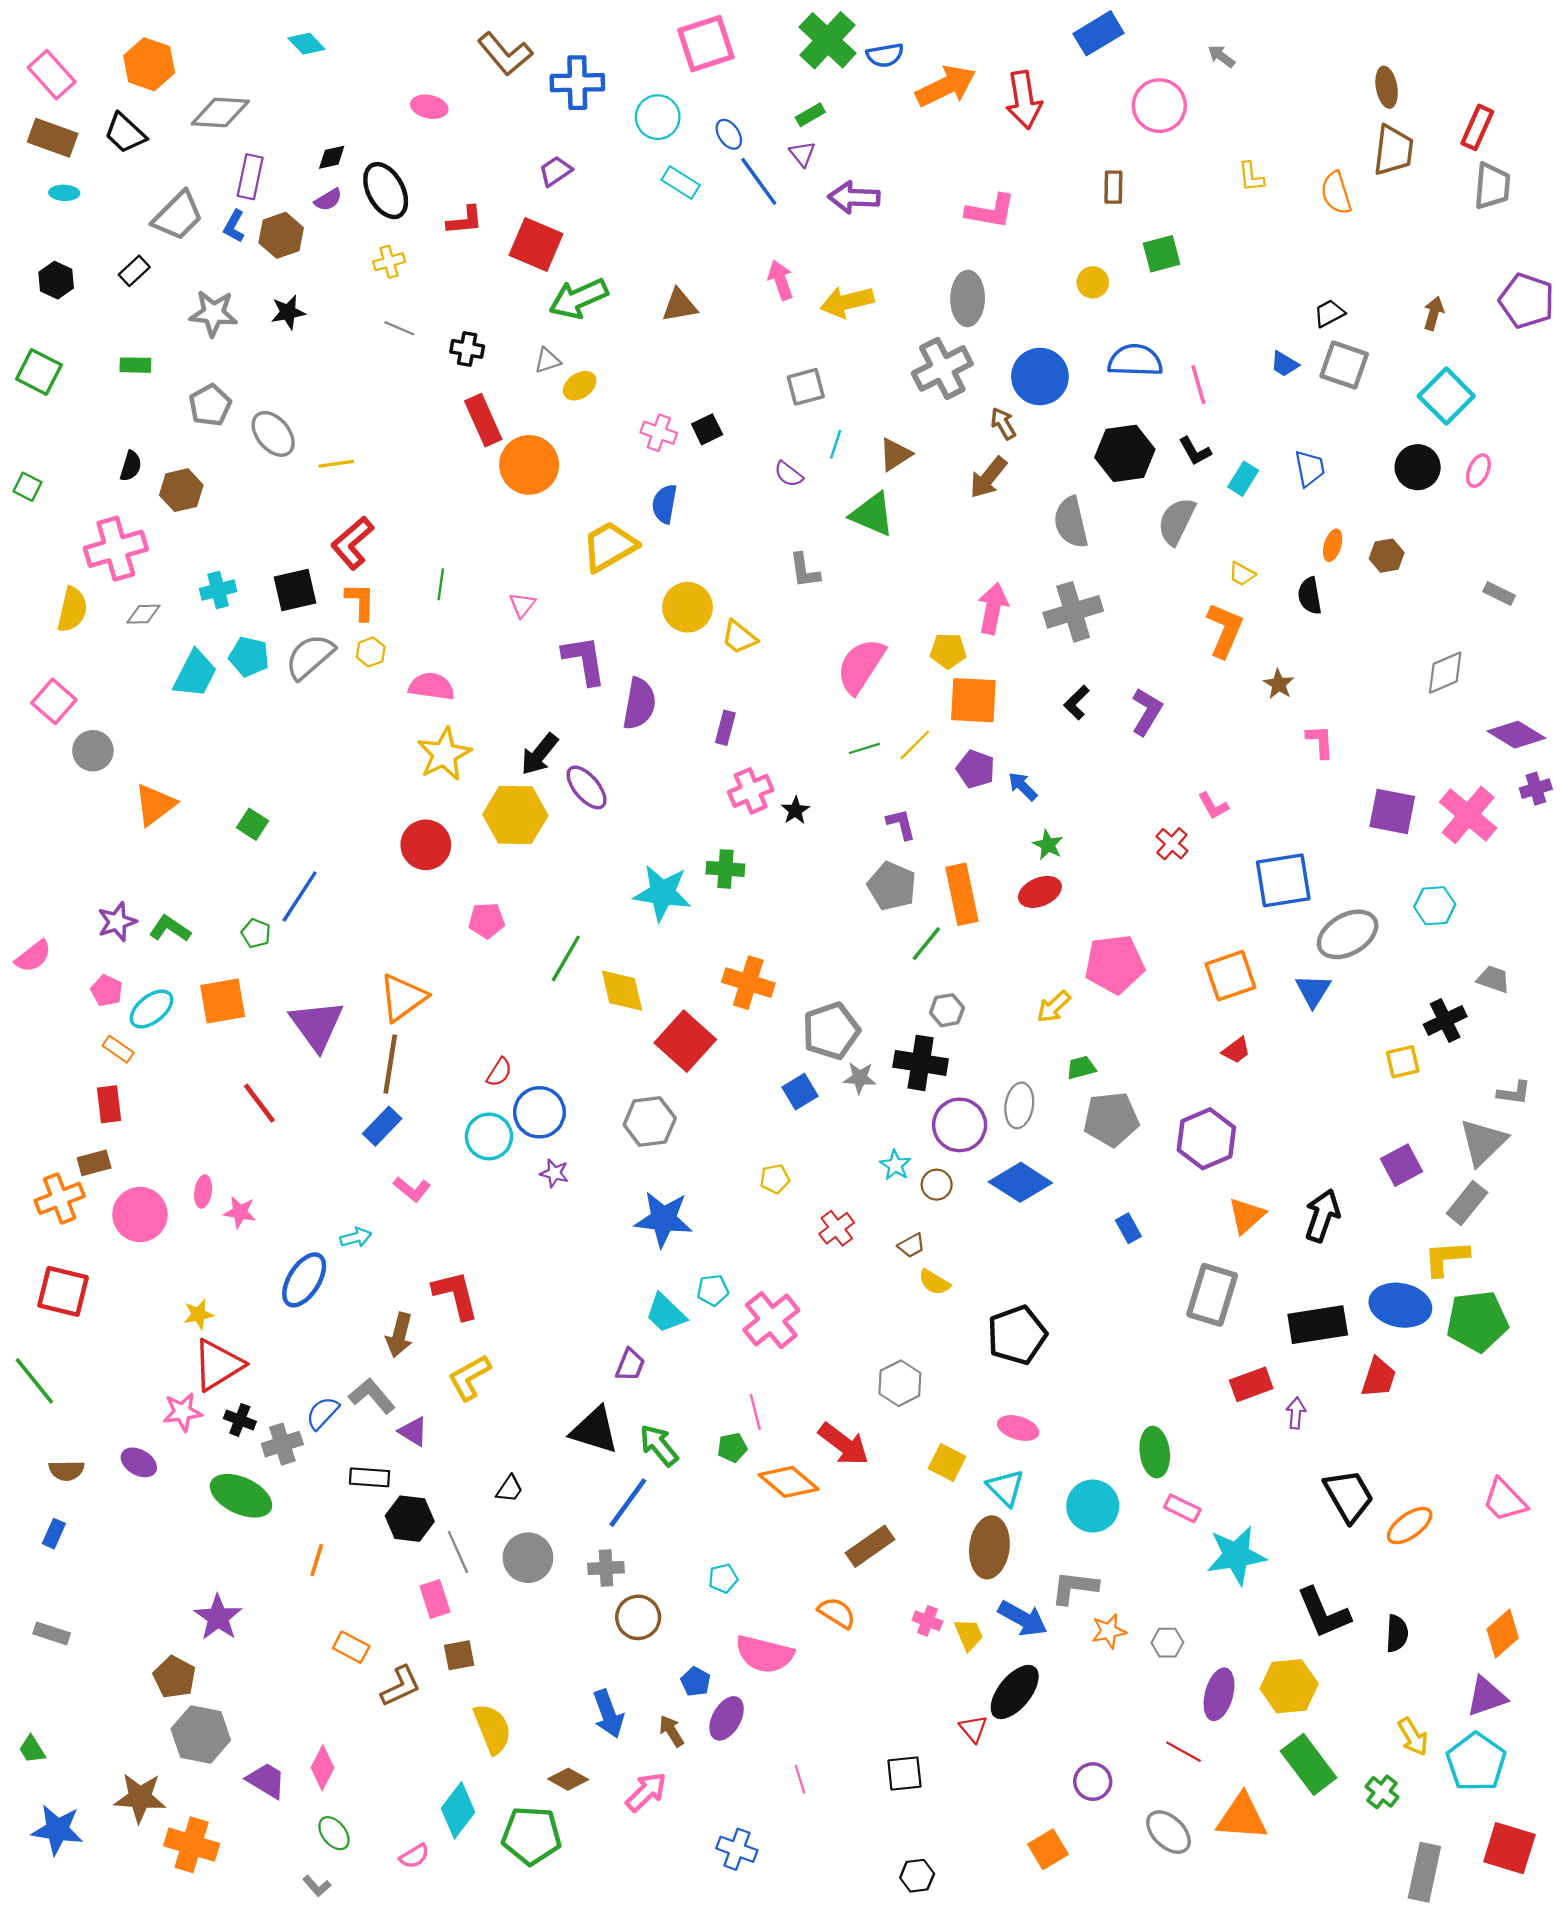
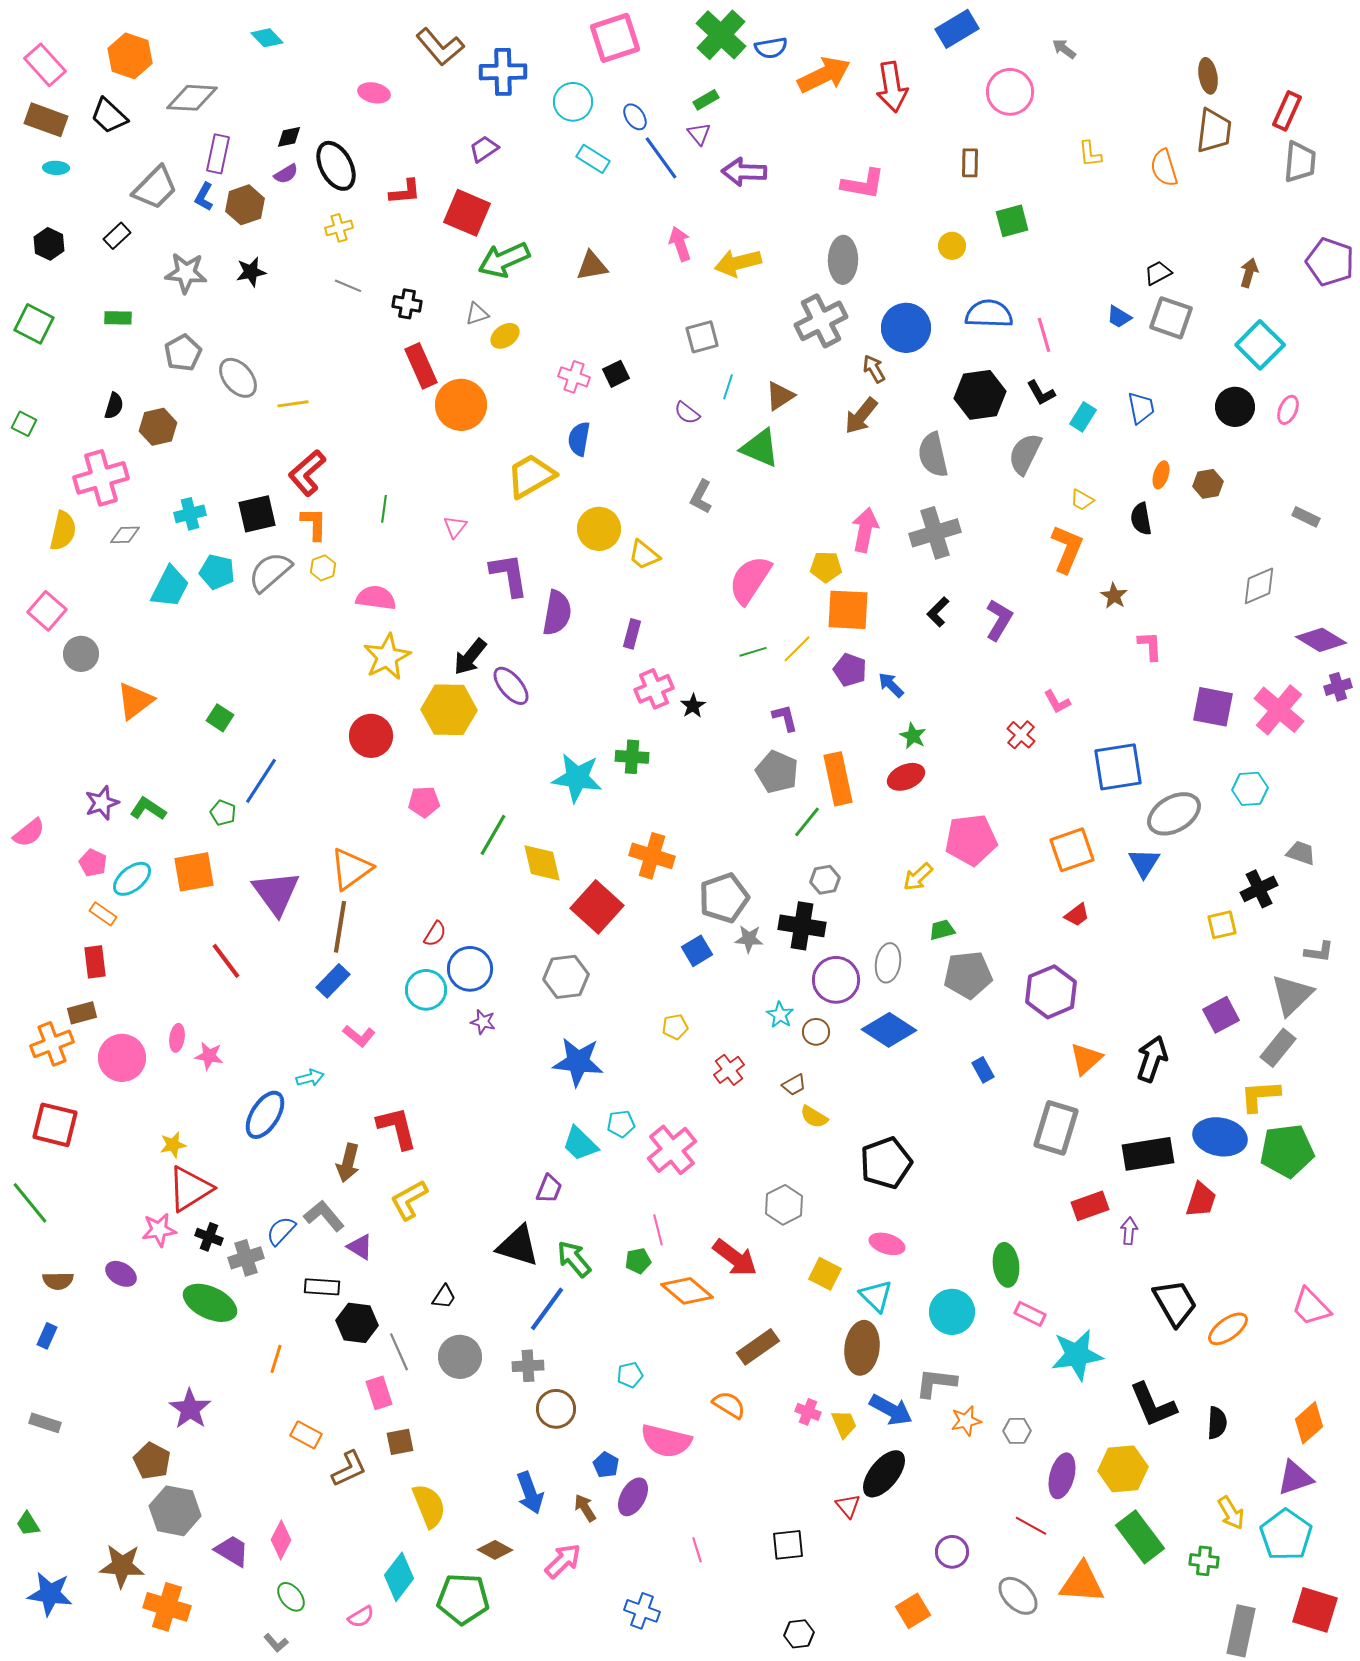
gray L-shape: (805, 571) -> (701, 497), turned 36
green cross: (1382, 1792) -> (1204, 1561), turned -32

